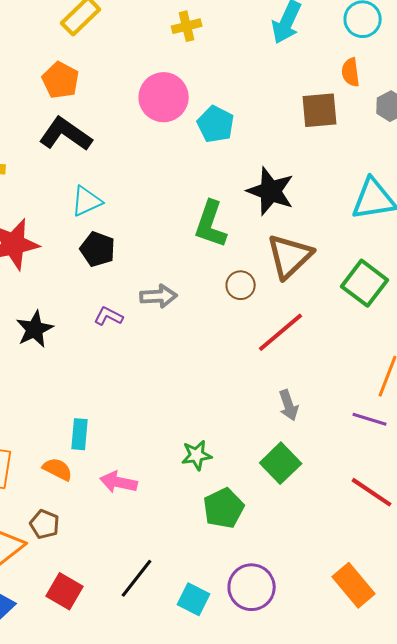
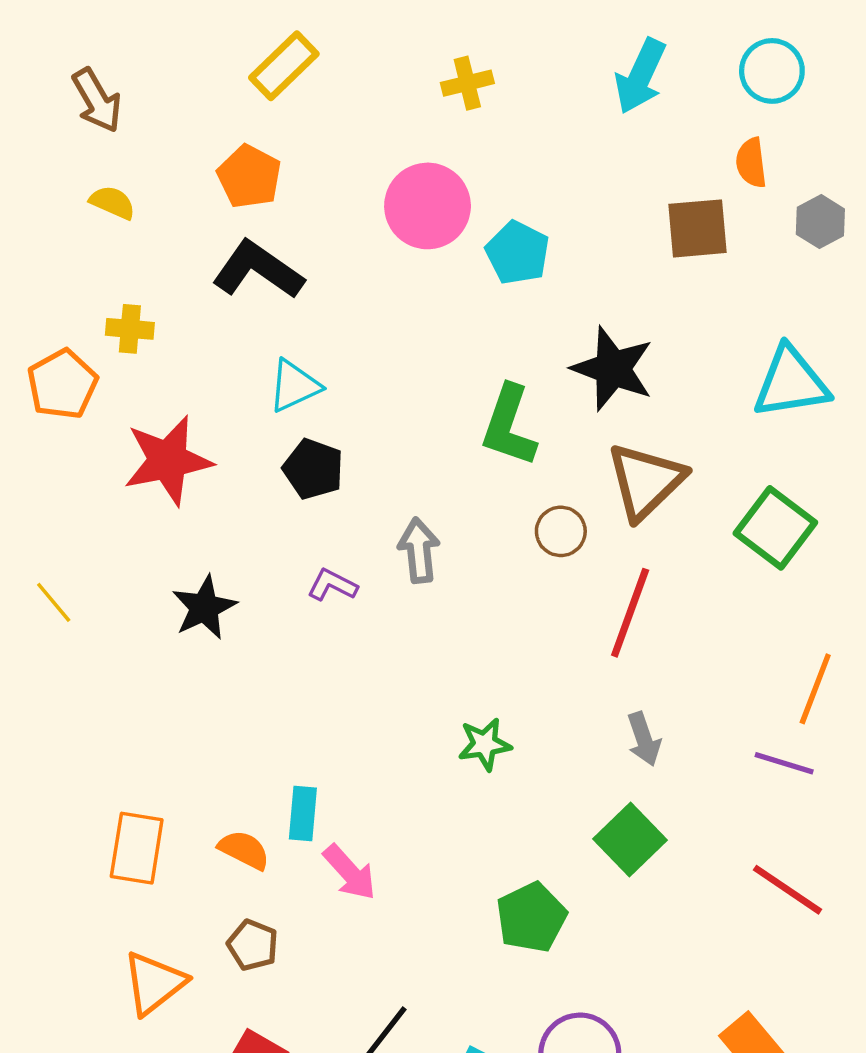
gray arrow: (159, 296) -> (419, 550), turned -93
red line: (281, 332) -> (630, 613), turned -30
cyan rectangle: (80, 434) -> (303, 813), moved
green star: (197, 455) -> (485, 744), moved
pink arrow: (119, 482) -> (350, 872), turned -144
brown pentagon: (45, 524) -> (253, 945), moved

